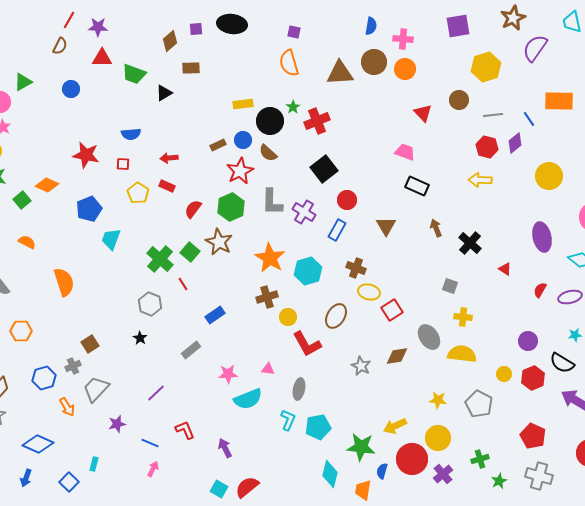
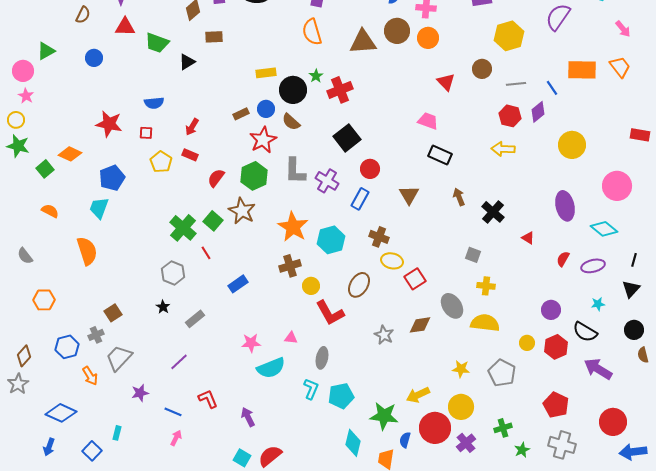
red arrow: (169, 158) -> (192, 127), turned -54
cyan trapezoid: (111, 239) -> (99, 208), moved
gray rectangle: (191, 350) -> (195, 319), moved

